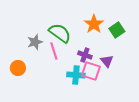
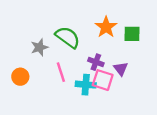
green square: (117, 30) -> (132, 34), turned 35
pink line: (54, 51) -> (61, 72), moved

